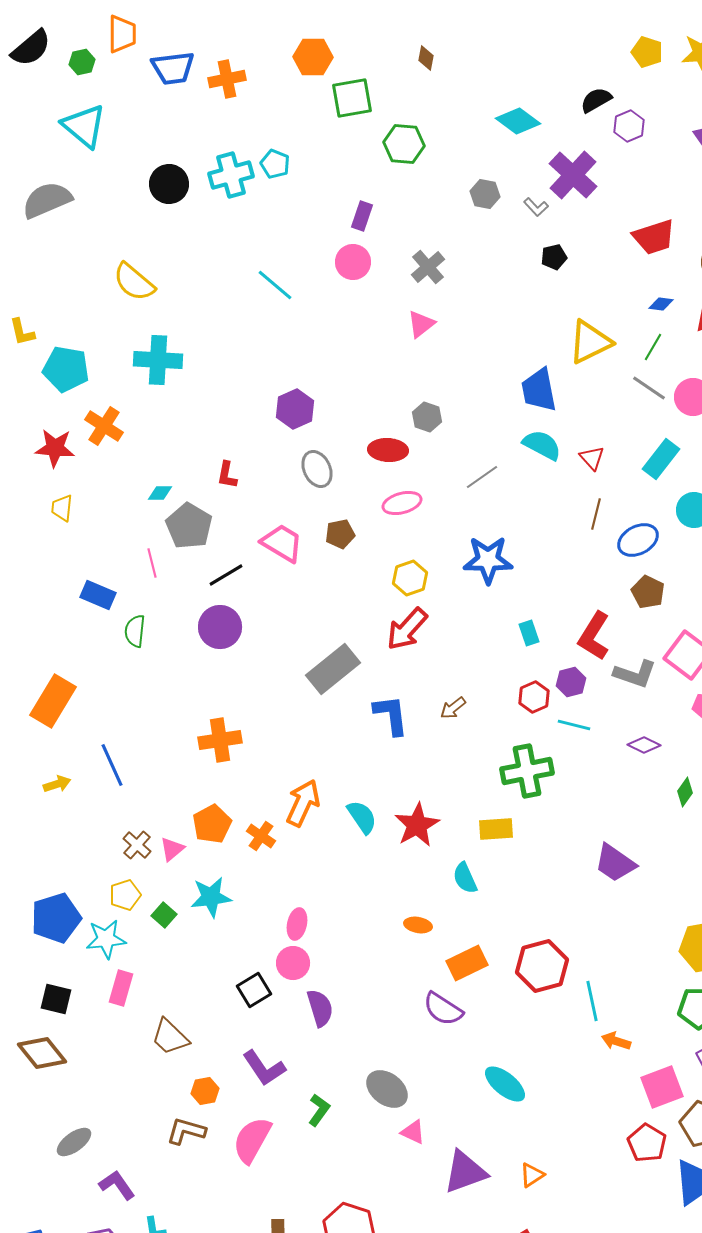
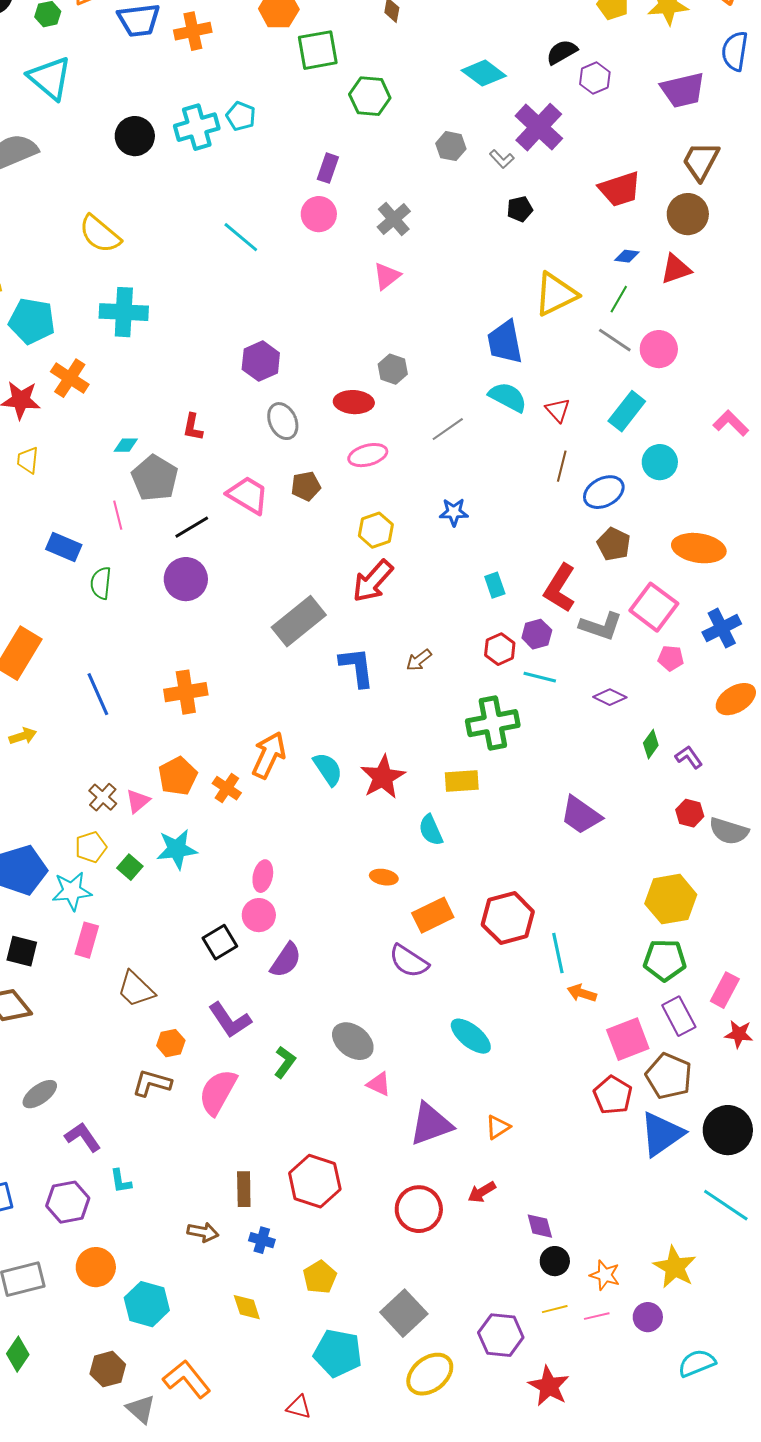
blue star: (488, 560) -> (454, 512), size x0.6
blue line: (112, 765) -> (98, 694), moved
purple semicircle: (320, 1008) -> (286, 960), turned 51

